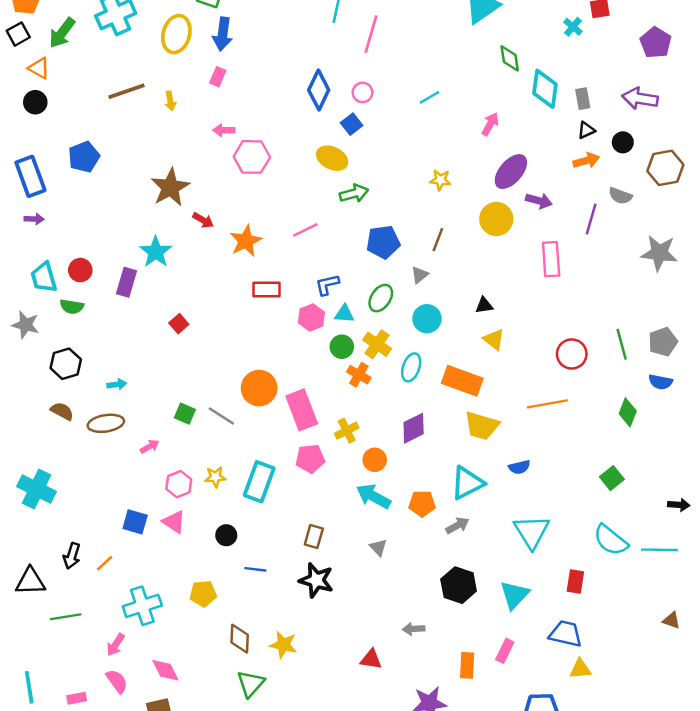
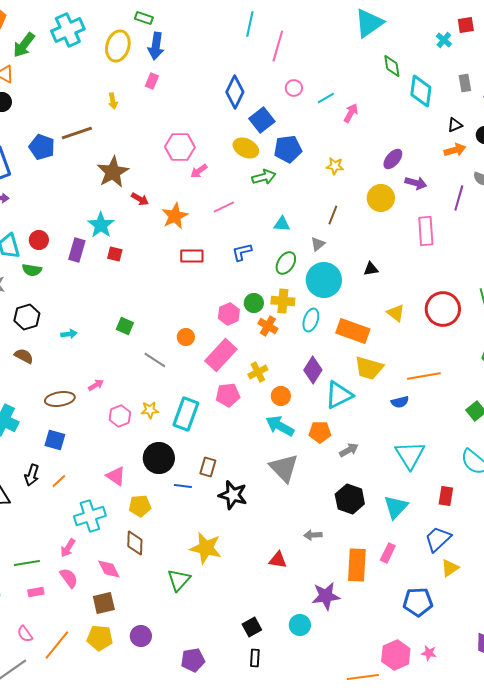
brown line: (127, 91) -> (77, 133), moved
pink circle: (362, 92) -> (294, 88), moved
gray rectangle: (583, 99) -> (465, 83), moved
blue square: (352, 124) -> (262, 120), size x1.4
pink arrow: (490, 124) -> (351, 113), moved
pink arrow: (224, 130) -> (199, 171), moved, turned -36
blue pentagon: (84, 157) -> (42, 147), turned -30
purple ellipse: (511, 172) -> (393, 159), size x0.7
blue pentagon: (383, 242) -> (288, 149), moved
cyan triangle: (344, 314) -> (282, 224), moved
pink hexagon: (311, 317) -> (229, 314), moved
cyan circle: (427, 319) -> (324, 280), size x1.5
red square: (179, 324) -> (115, 254), moved, turned -35
yellow triangle: (494, 339) -> (396, 313), moved
yellow cross: (377, 344) -> (283, 301), turned -30
red circle: (572, 354) -> (443, 309), size x1.4
orange circle: (259, 388) -> (186, 337), size x0.6
orange line: (547, 404) -> (424, 376), moved
pink rectangle: (302, 410) -> (221, 355), turned 64
green square: (185, 414) -> (125, 326), moved
brown ellipse: (106, 423) -> (60, 399), moved
purple diamond: (414, 428) -> (313, 370), turned -32
cyan triangle: (467, 483) -> (339, 395), moved
blue square: (135, 522) -> (55, 440), moved
pink triangle: (174, 522) -> (116, 476), moved
black circle: (226, 535) -> (159, 458), size x1.8
brown rectangle: (314, 536) -> (208, 467), moved
gray triangle: (378, 547) -> (284, 468), size x2.0
green line: (66, 617) -> (27, 563), moved
blue trapezoid: (566, 634) -> (438, 539), turned -56
brown diamond: (240, 639) -> (135, 543), moved
yellow star: (283, 645) -> (206, 548), size x1.4
orange rectangle: (467, 665) -> (357, 565), size x1.5
yellow triangle: (580, 669) -> (450, 568), turned -30

